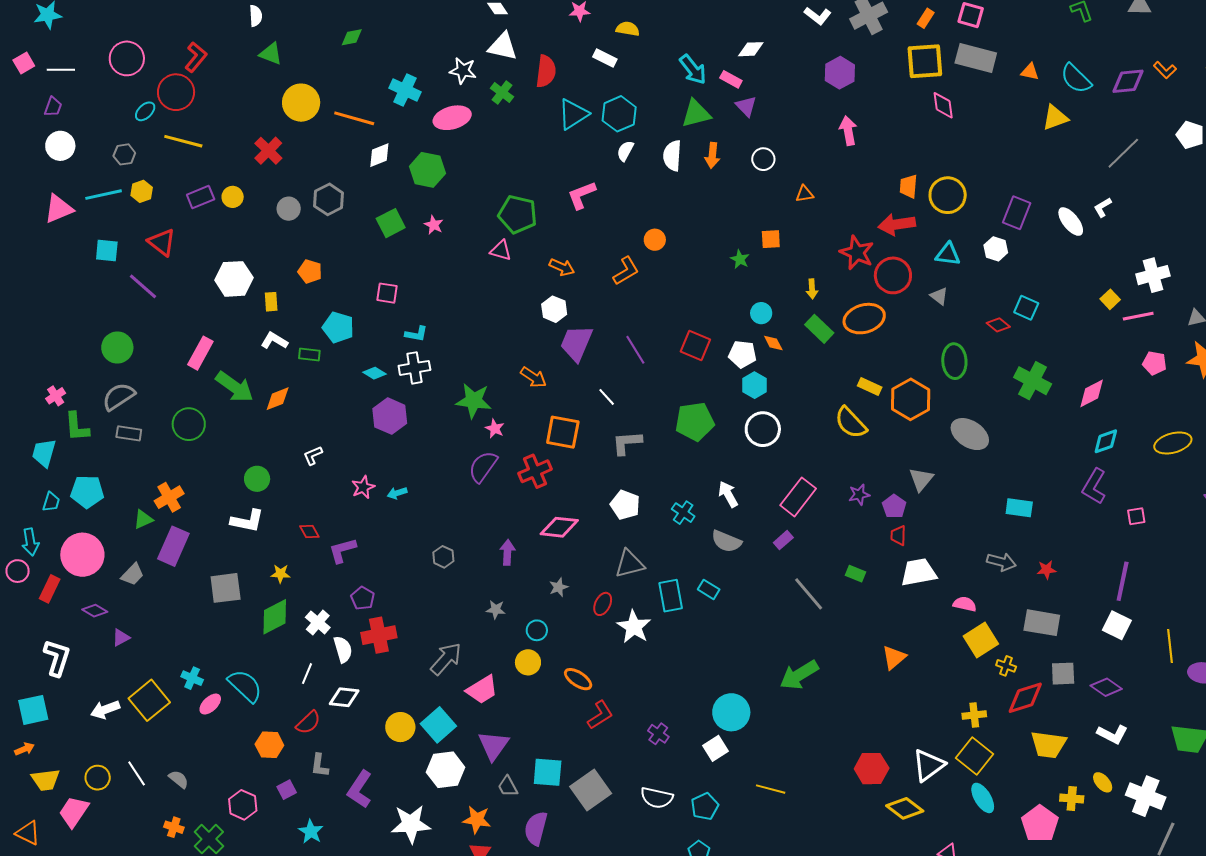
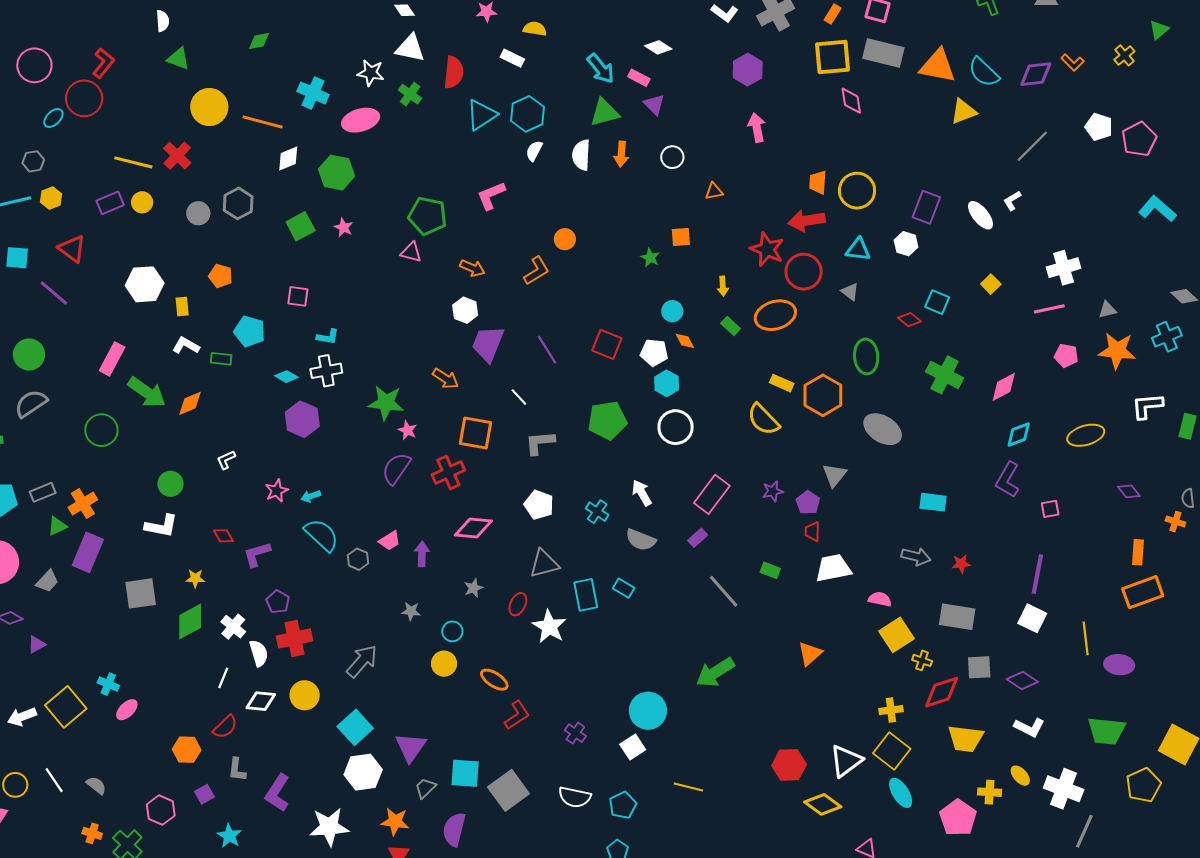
white diamond: (751, 49) -> (658, 47), turned 36
orange triangle: (1030, 72) -> (938, 66), size x2.0
yellow line: (183, 141) -> (133, 162), moved
yellow square: (1110, 299) -> (991, 284), moved
green rectangle: (819, 329) -> (731, 326), size x0.7
gray rectangle: (129, 433) -> (43, 492), moved, turned -30
cyan semicircle: (245, 686) -> (322, 535), moved
pink trapezoid: (482, 690) -> (390, 541), moved, size x0.7
yellow circle: (400, 727) -> (305, 695), moved
gray trapezoid: (508, 786) -> (425, 788), turned 75

